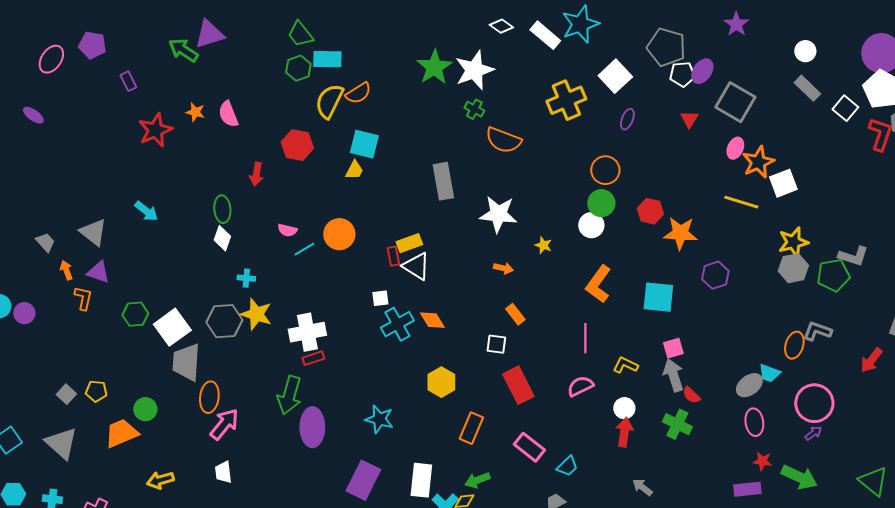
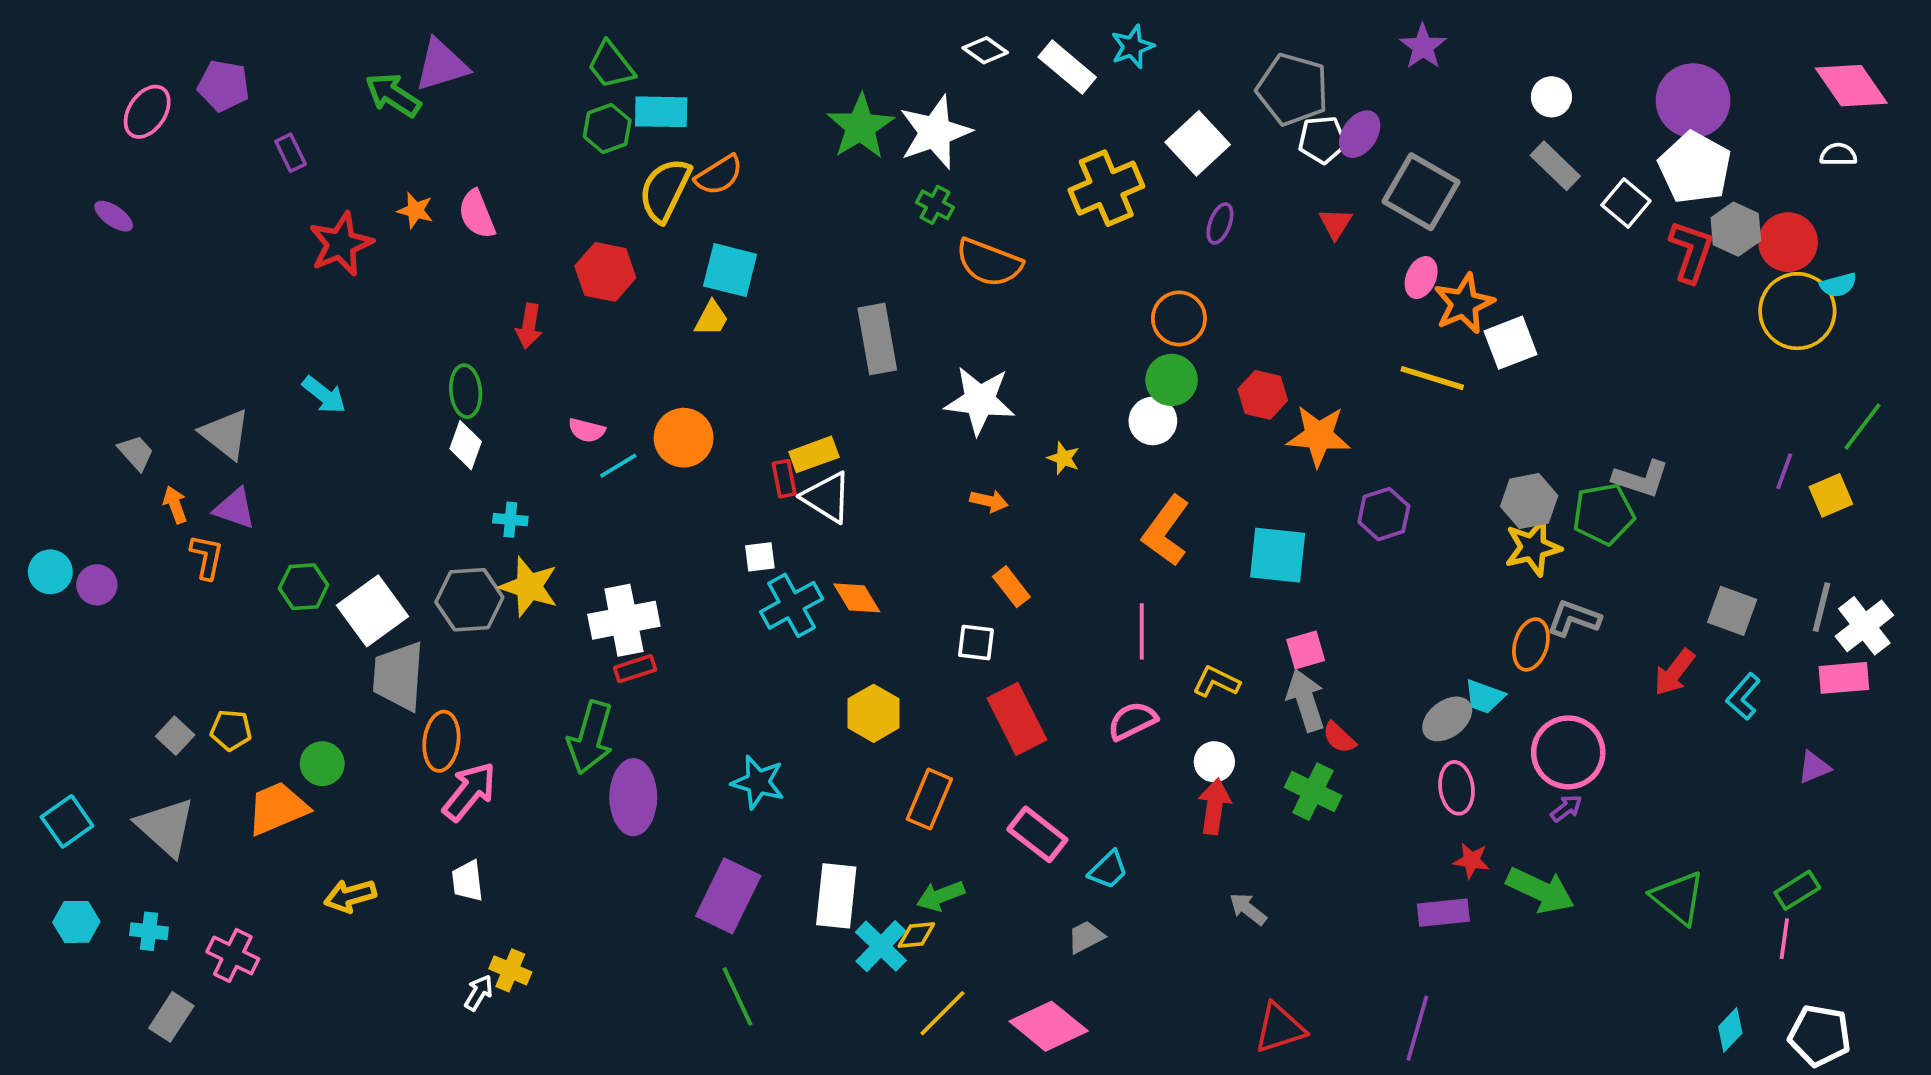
cyan star: (580, 24) -> (1132, 47), size x0.6
yellow star: (793, 242) -> (1533, 548), moved

